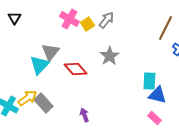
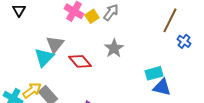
cyan rectangle: (149, 81) -> (154, 73), turned 72

